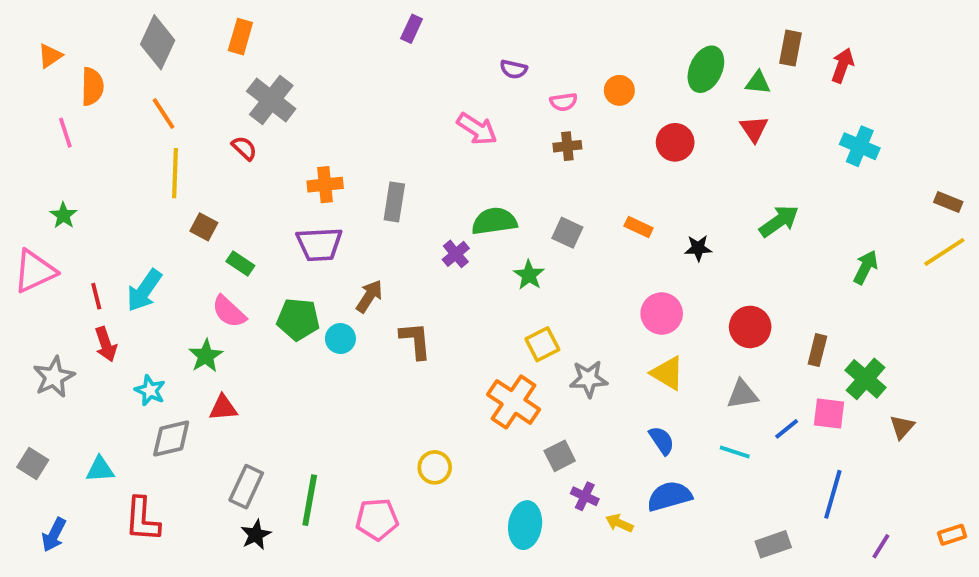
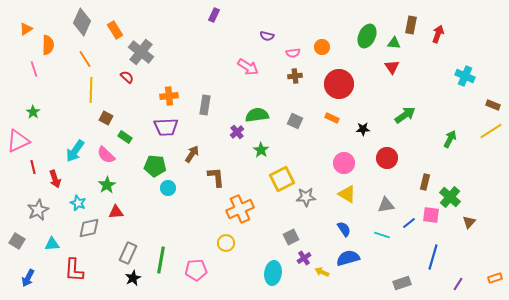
orange rectangle: (240, 37) -> (115, 30), moved, turned -48
red circle: (675, 142) -> (339, 84), moved, size x1.5
cyan cross: (860, 146) -> (465, 76), moved
green star: (529, 275) -> (261, 150), moved
red line: (96, 296) -> (33, 167), moved
pink semicircle: (229, 312) -> (106, 155), moved
red circle: (750, 327) -> (387, 158), moved
cyan circle: (340, 339) -> (168, 188), moved
yellow square: (542, 344) -> (282, 179), size x1.4
gray star: (54, 377) -> (38, 210), moved
orange cross: (514, 402) -> (240, 209), moved, turned 32
purple cross: (585, 496) -> (304, 258), turned 32

